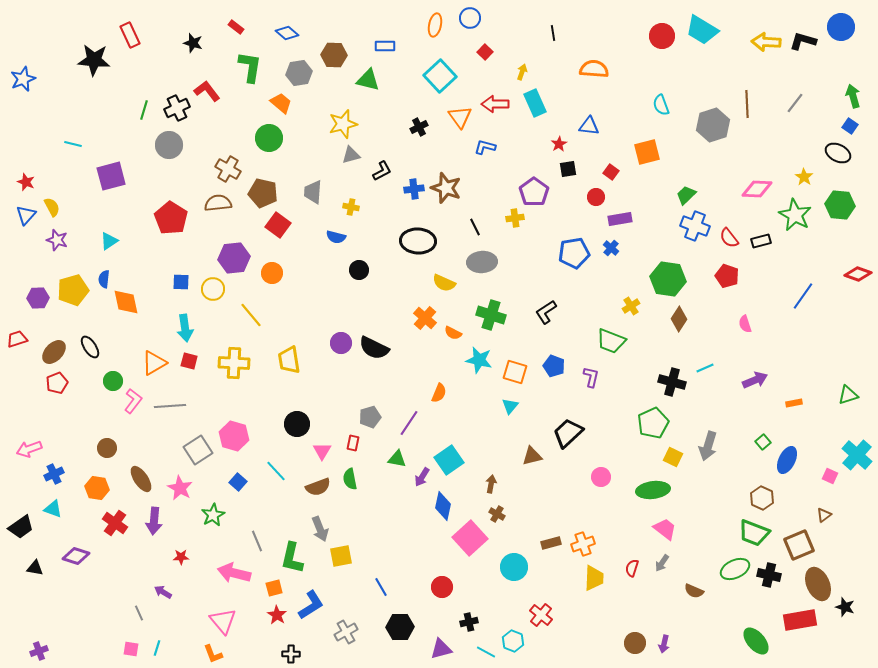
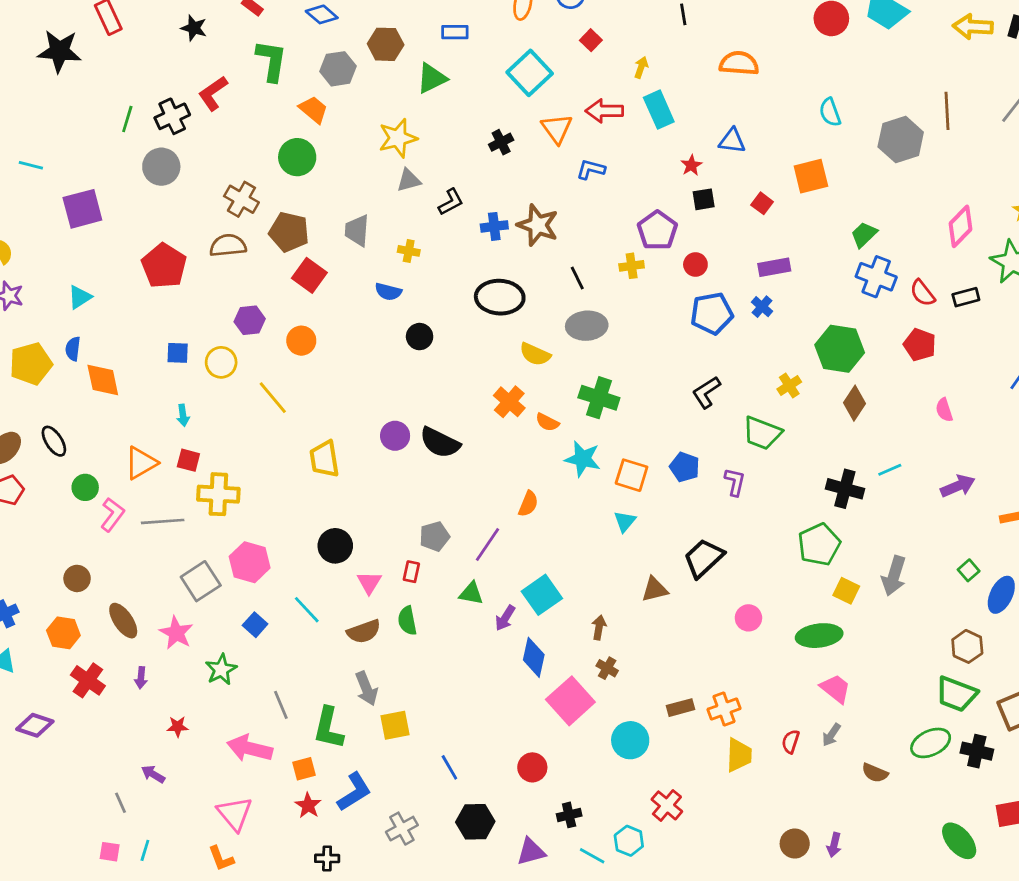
green triangle: (368, 80) -> (432, 78), turned -40
red L-shape: (207, 91) -> (213, 93), turned -88
pink diamond: (757, 189) -> (960, 226), turned -48
red circle: (596, 197) -> (695, 264), moved
purple hexagon: (234, 258) -> (250, 320), size x0.7
black L-shape: (546, 312) -> (706, 392), moved
cyan arrow: (185, 328) -> (183, 415), size x0.6
yellow cross: (234, 363) -> (218, 494), moved
purple arrow: (154, 521) -> (141, 678), size x0.6

